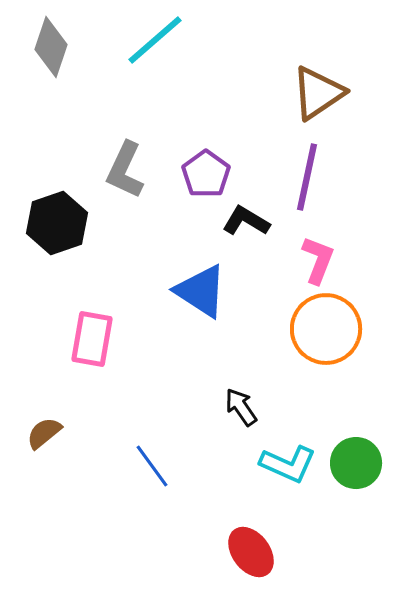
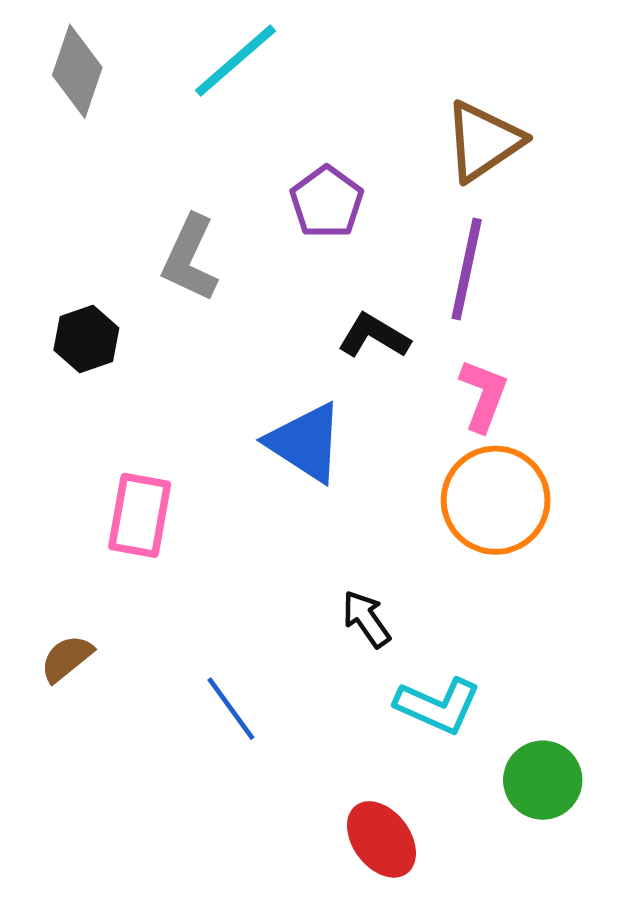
purple pentagon: (206, 174) -> (327, 202), moved
black hexagon: (57, 223) -> (86, 339), size x0.7
green circle: (356, 463) -> (543, 780), moved

